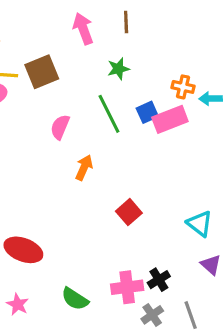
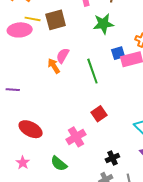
green star: (118, 69) -> (103, 24), size x1.5
green line: (109, 114) -> (92, 71), moved
orange arrow: (84, 168) -> (54, 66), moved, turned -63
pink cross: (127, 287) -> (76, 137), moved, turned -30

